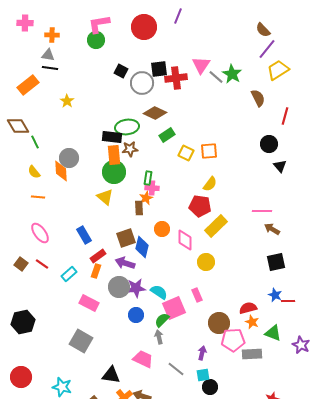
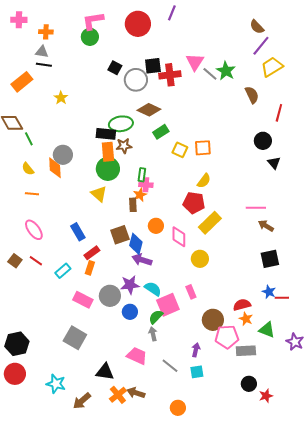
purple arrow: (125, 263) -> (142, 260), moved
gray circle: (119, 287) -> (110, 296), moved
black hexagon: (23, 322) -> (17, 344), moved
black circle: (210, 387) -> (249, 384), moved

